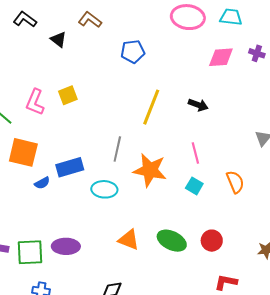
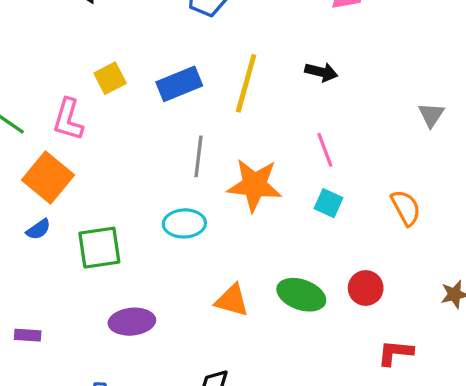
pink L-shape: (35, 102) -> (68, 120), moved
orange square: (23, 152) -> (48, 178), turned 32
blue rectangle: (70, 167) -> (179, 84), moved
orange semicircle: (235, 182) -> (406, 208), moved
blue semicircle: (42, 183) -> (38, 229), moved
green square: (30, 252) -> (99, 248), moved

